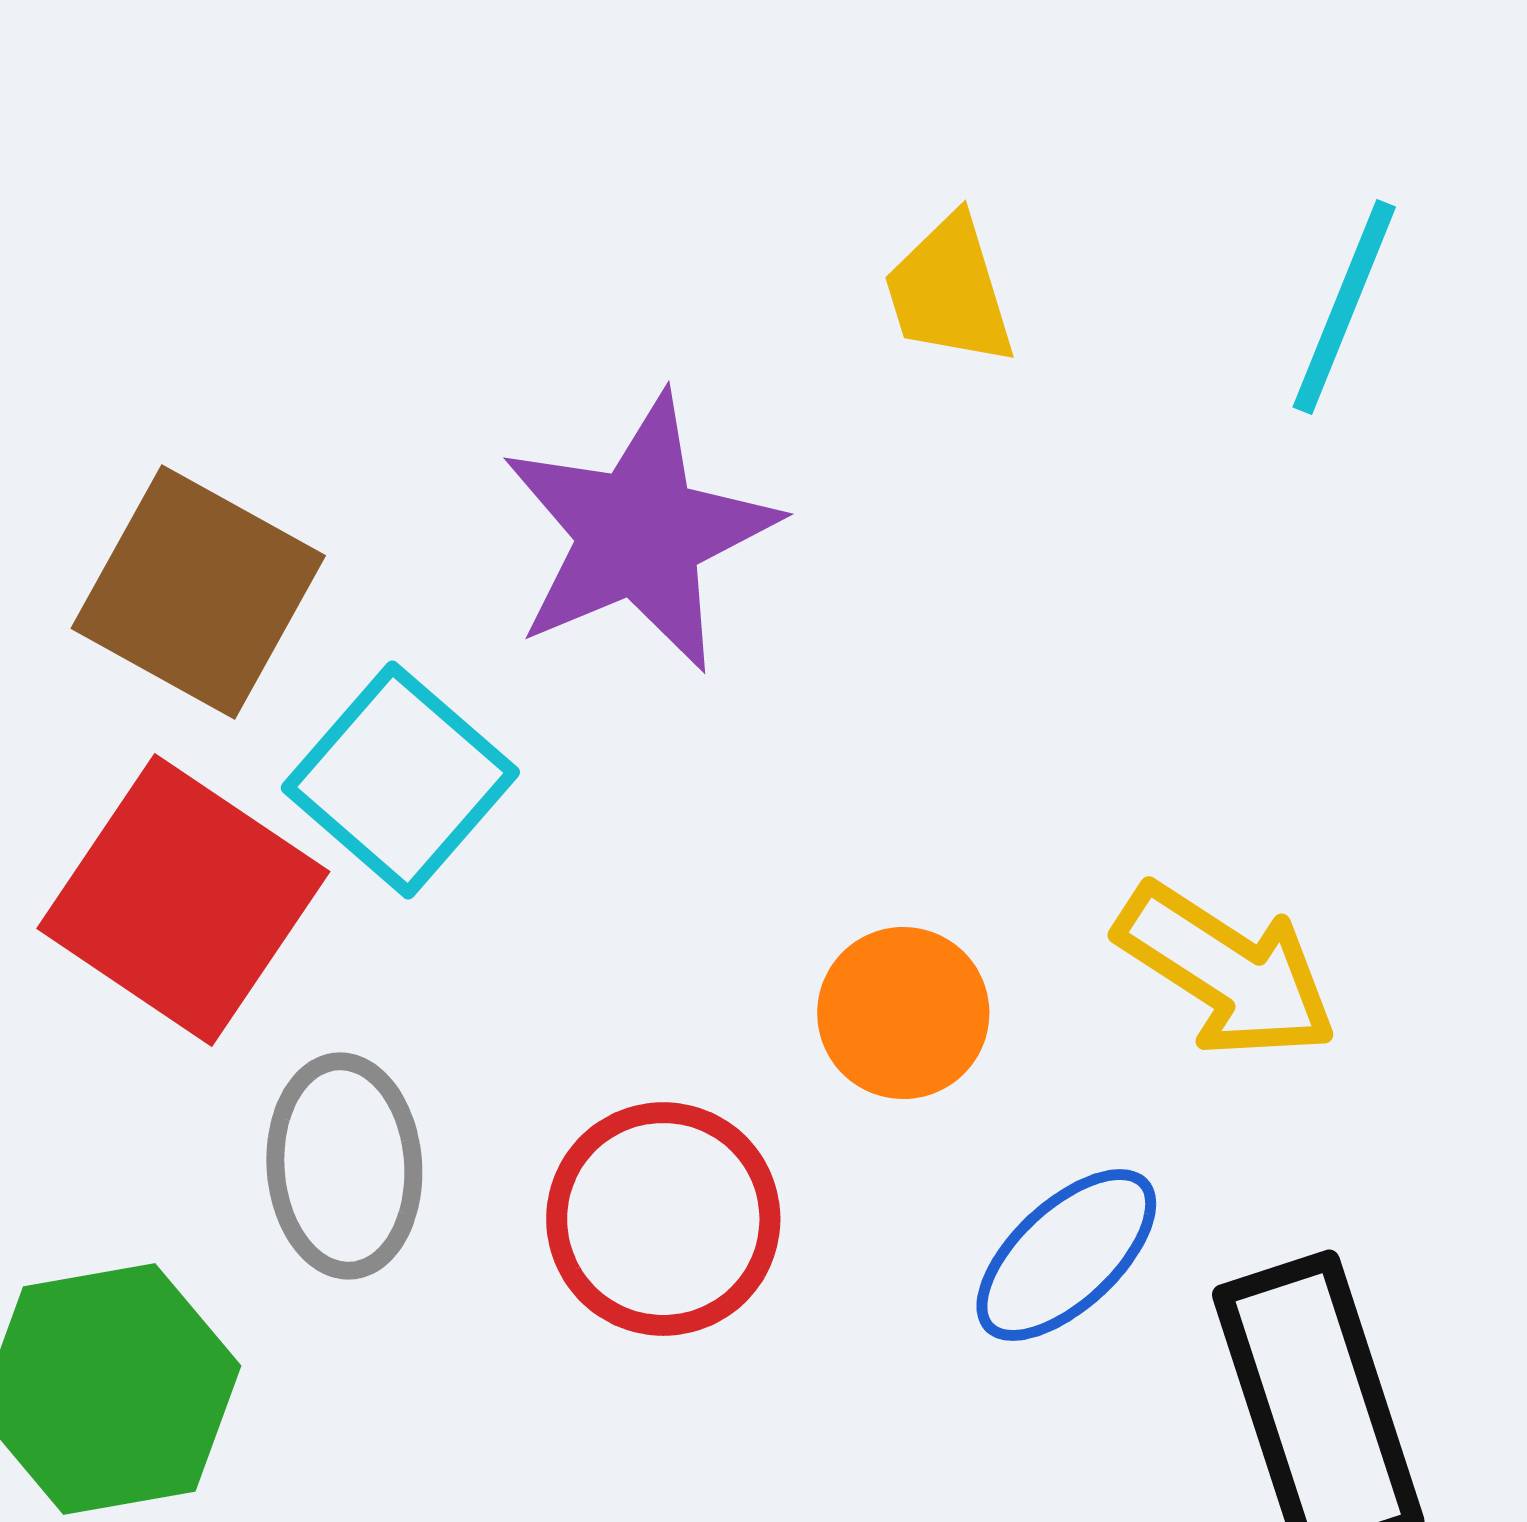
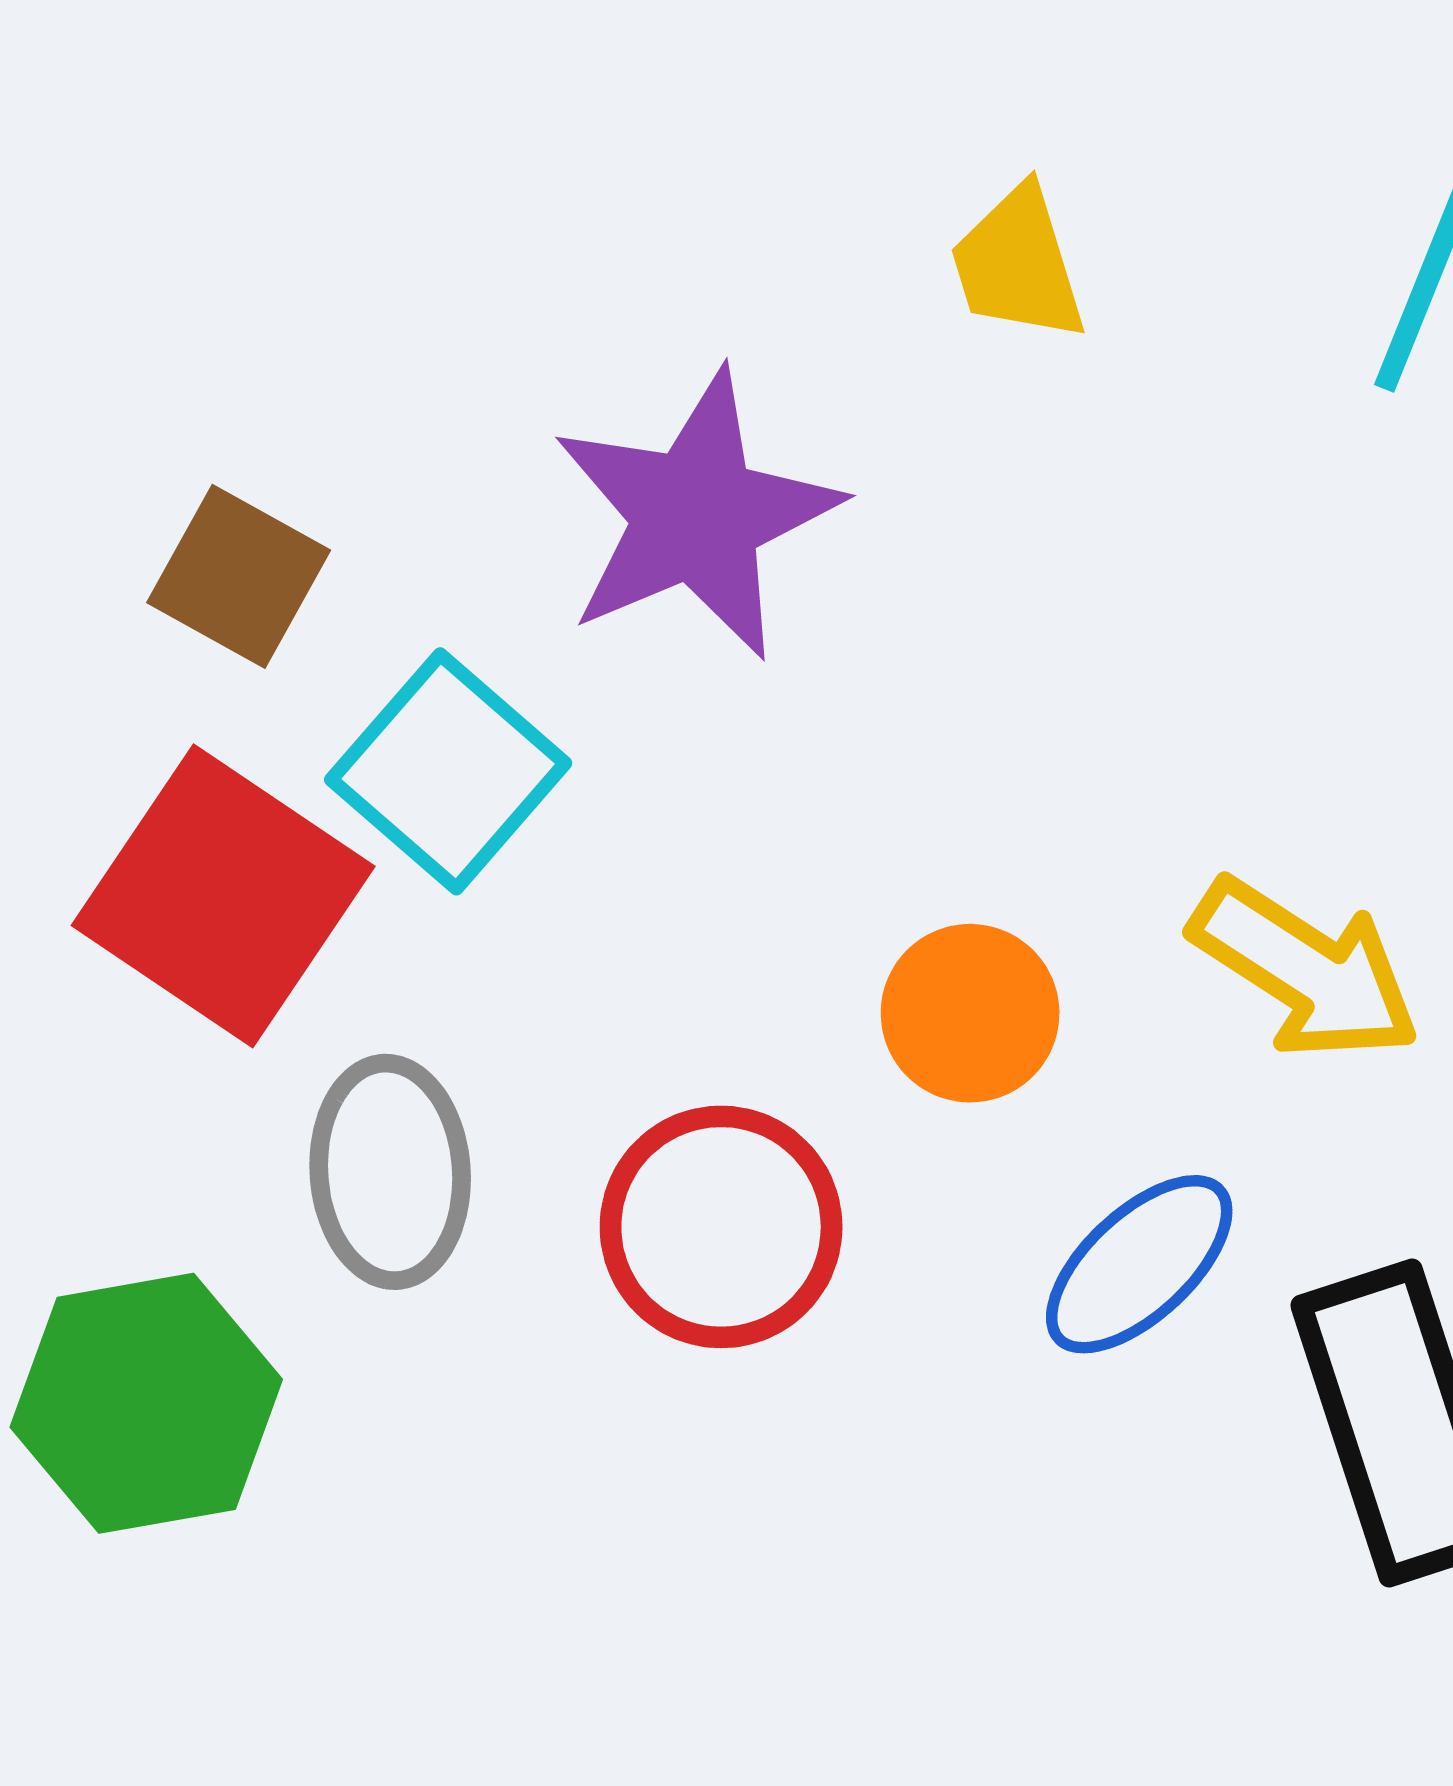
brown square: (198, 592) -> (239, 576), size x0.7

